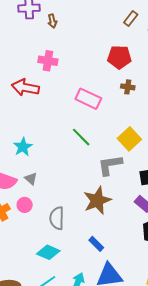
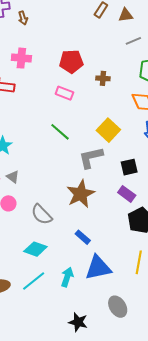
red pentagon: (119, 57) -> (71, 61), moved
pink rectangle: (88, 99) -> (64, 93), size x0.7
gray semicircle: (57, 218) -> (42, 214), turned -40

